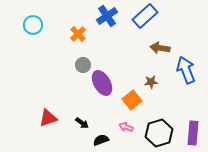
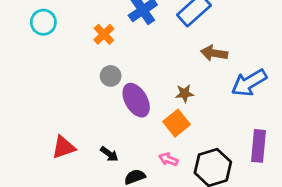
blue arrow: (186, 70) -> (249, 83), turned -100
brown star: (151, 82) -> (185, 93), moved
purple rectangle: (193, 133) -> (258, 146), moved

